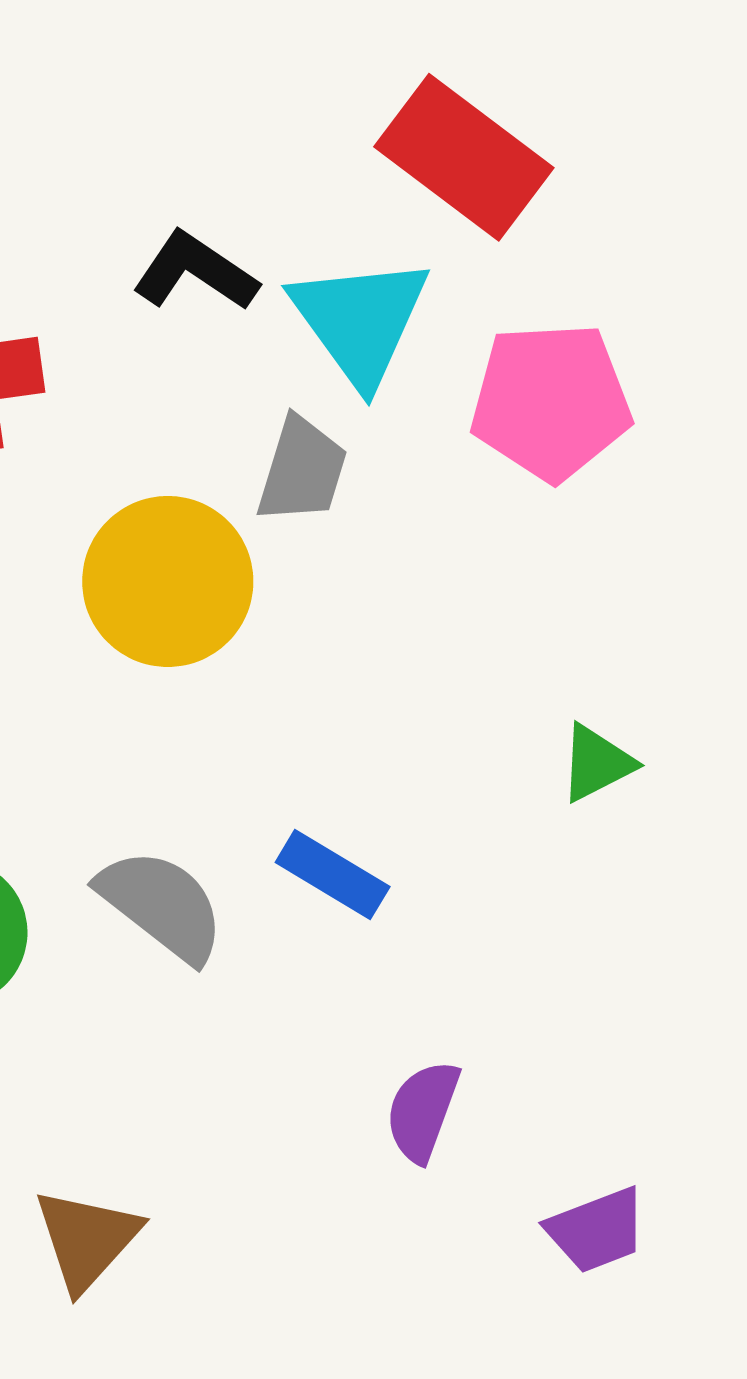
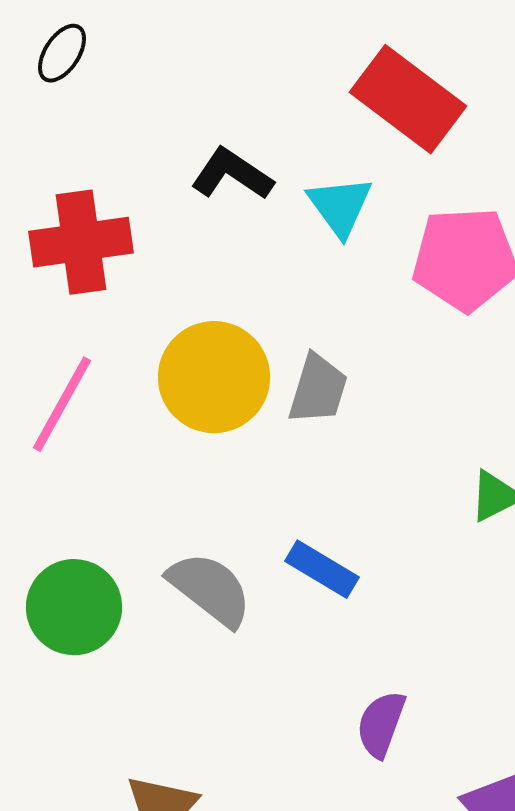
cyan triangle: (360, 320) -> (340, 206), size x0.7
gray trapezoid: (302, 470) -> (318, 389), moved

